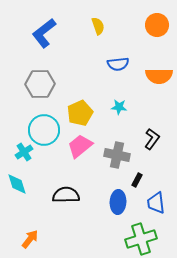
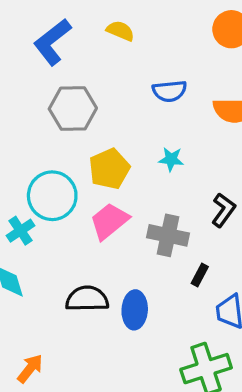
yellow semicircle: (98, 26) -> (120, 31), moved, turned -48
gray hexagon: (40, 84) -> (73, 109), moved
blue ellipse: (118, 202) -> (135, 310), moved

